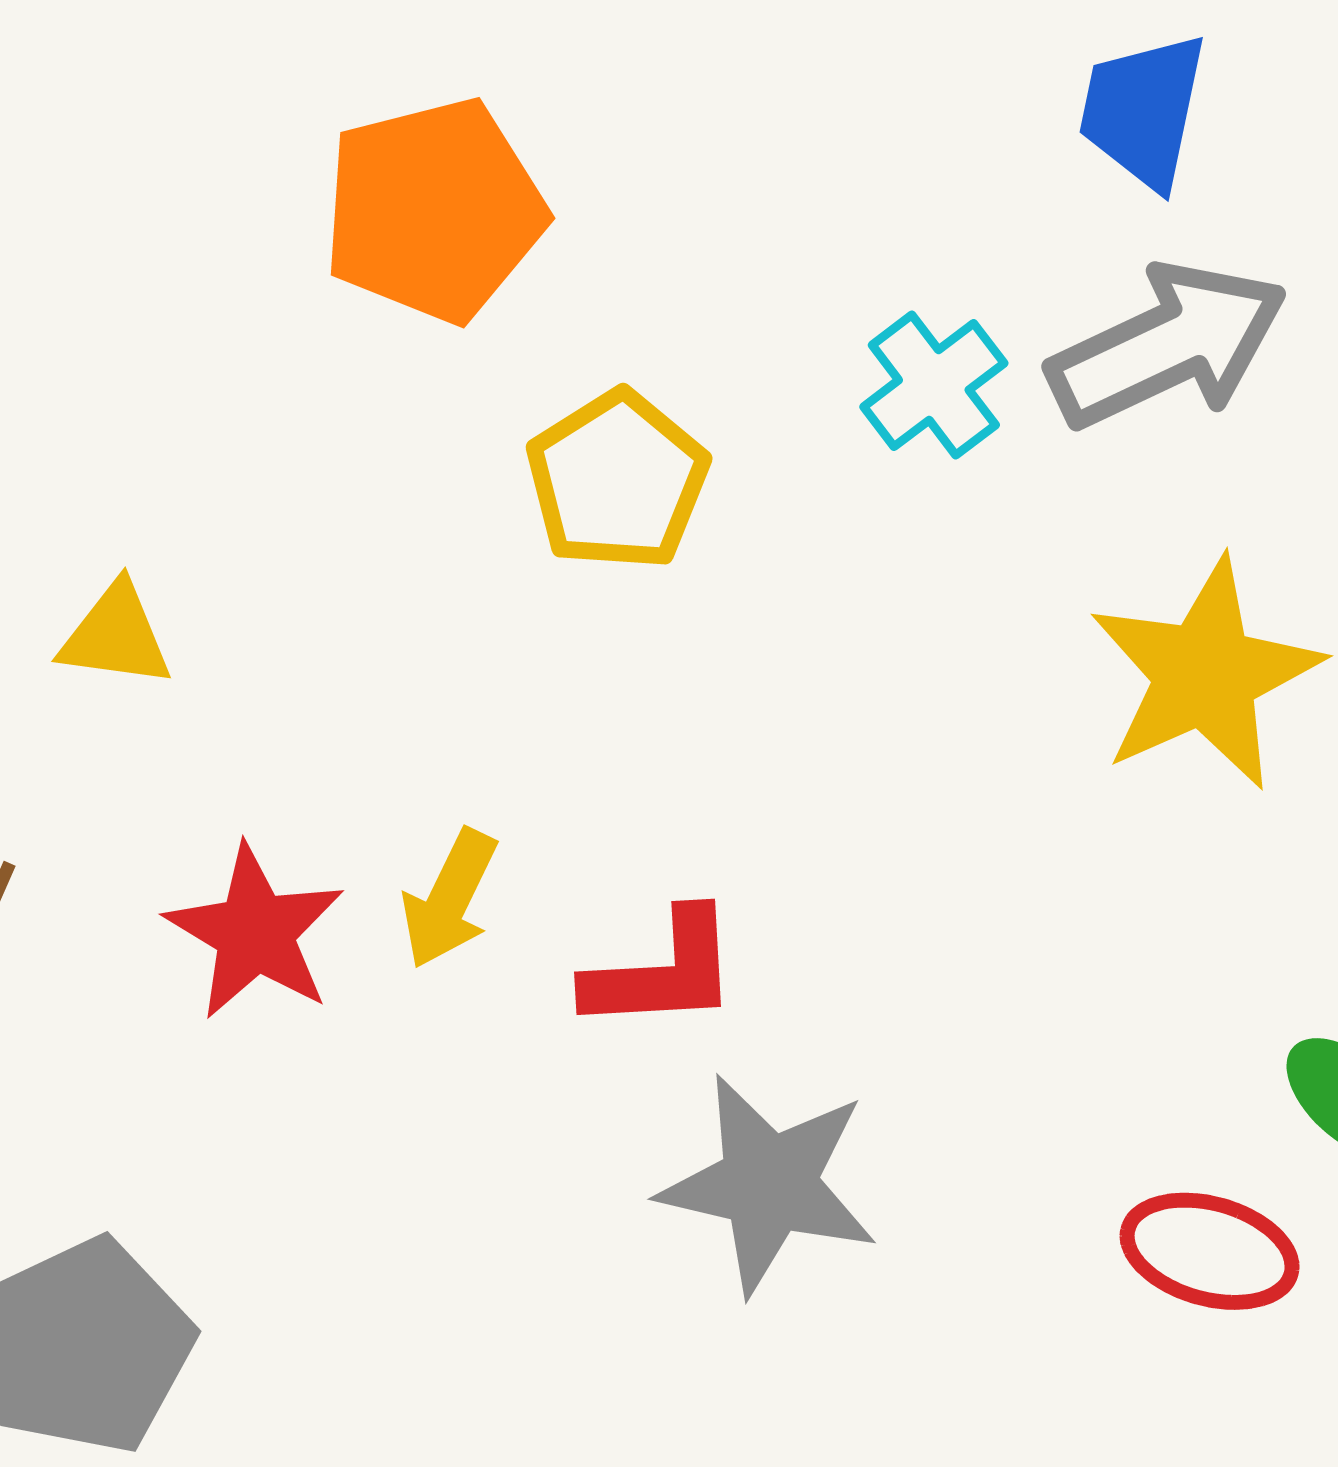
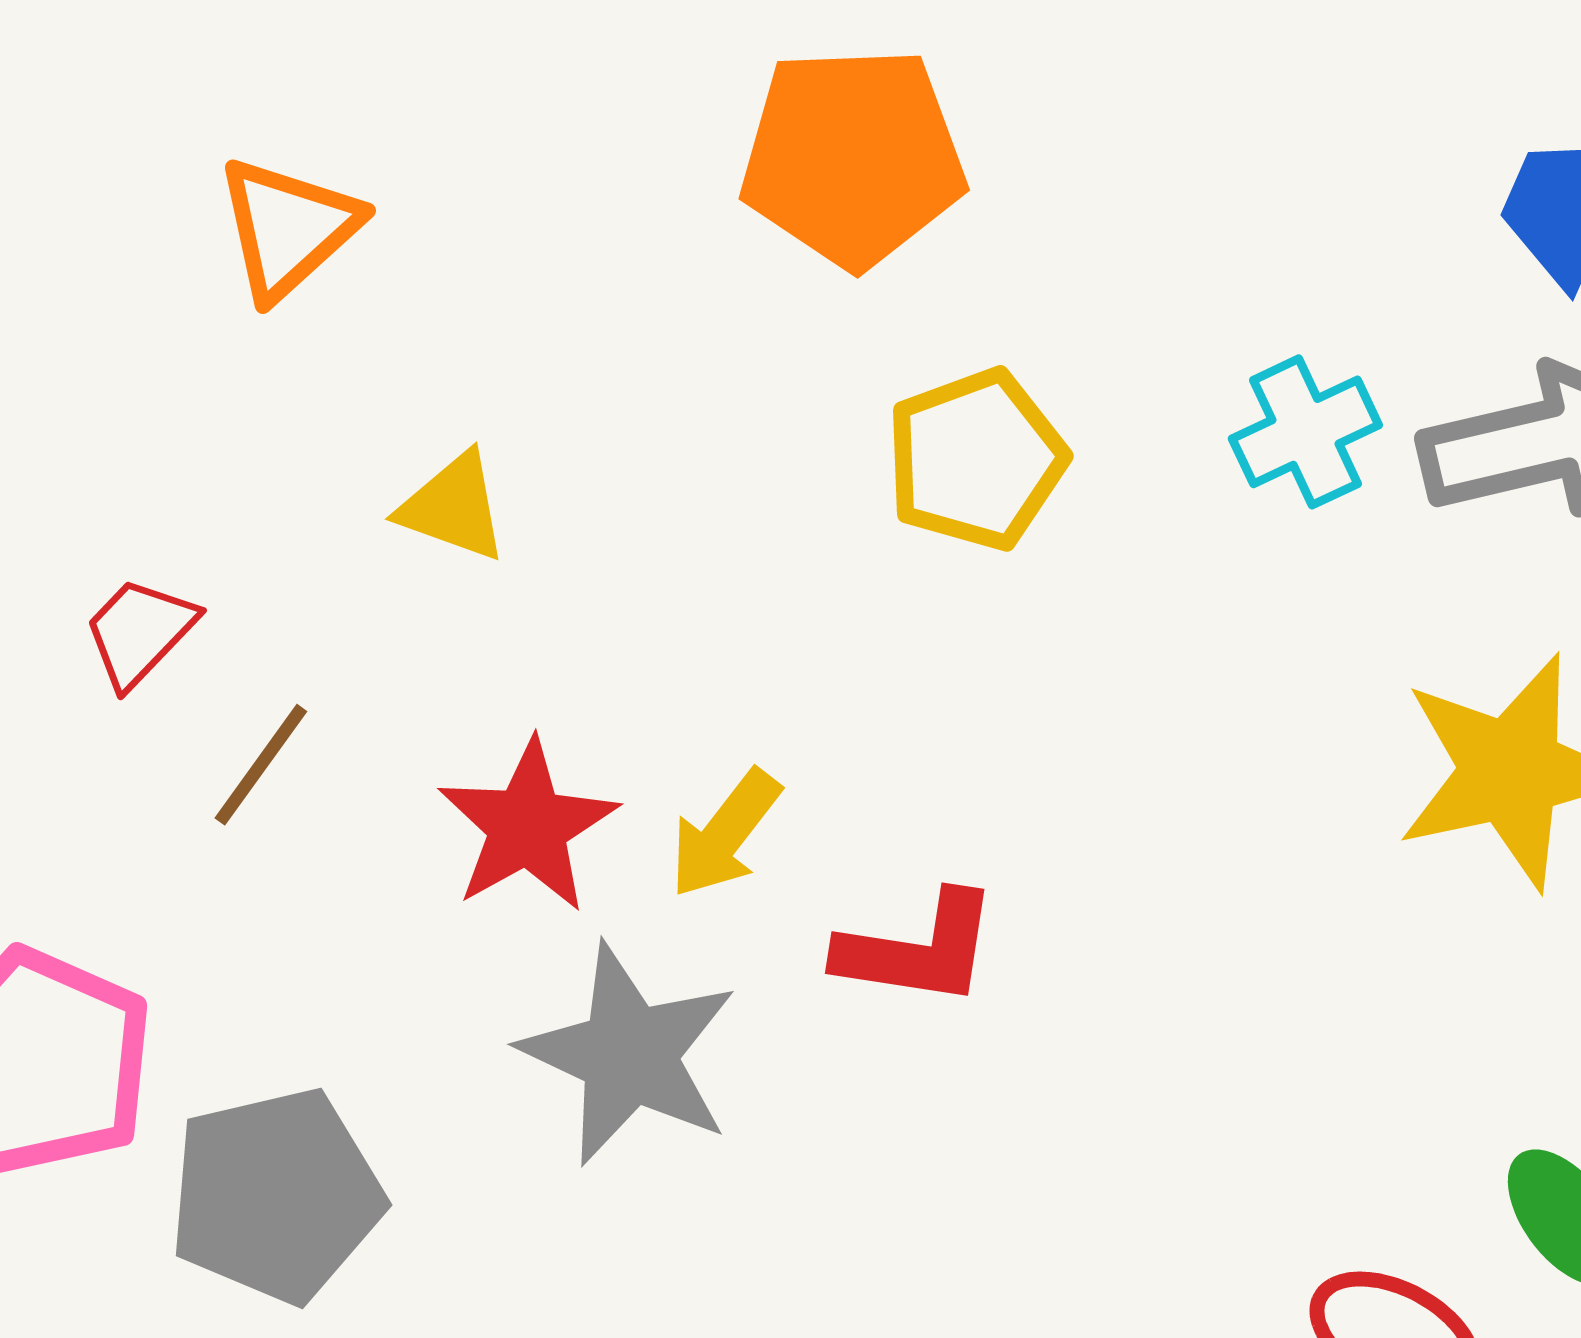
gray star: (769, 1184) -> (629, 1054), moved

